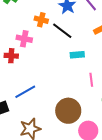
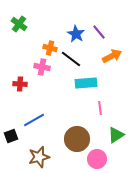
pink cross: (24, 39) -> (42, 67), moved
cyan rectangle: (77, 55) -> (86, 83), size x1.5

